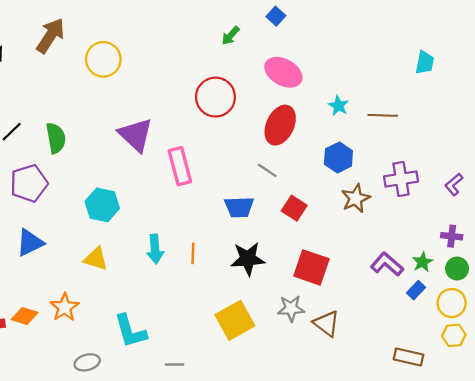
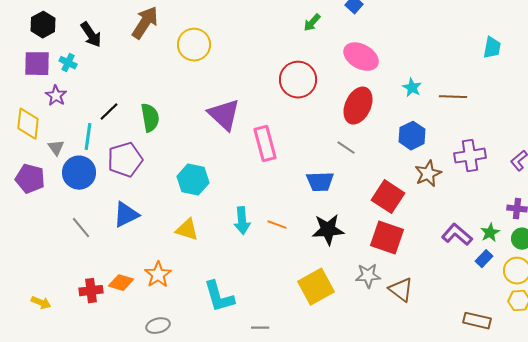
red square: (294, 208) -> (388, 197), moved, size x1.4
orange line: (193, 253) -> (277, 225), turned -72
gray ellipse: (87, 362) -> (158, 326), moved

